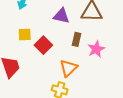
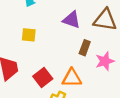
red square: (43, 45) -> (43, 78), moved
orange triangle: (68, 68) -> (72, 78), turned 36

